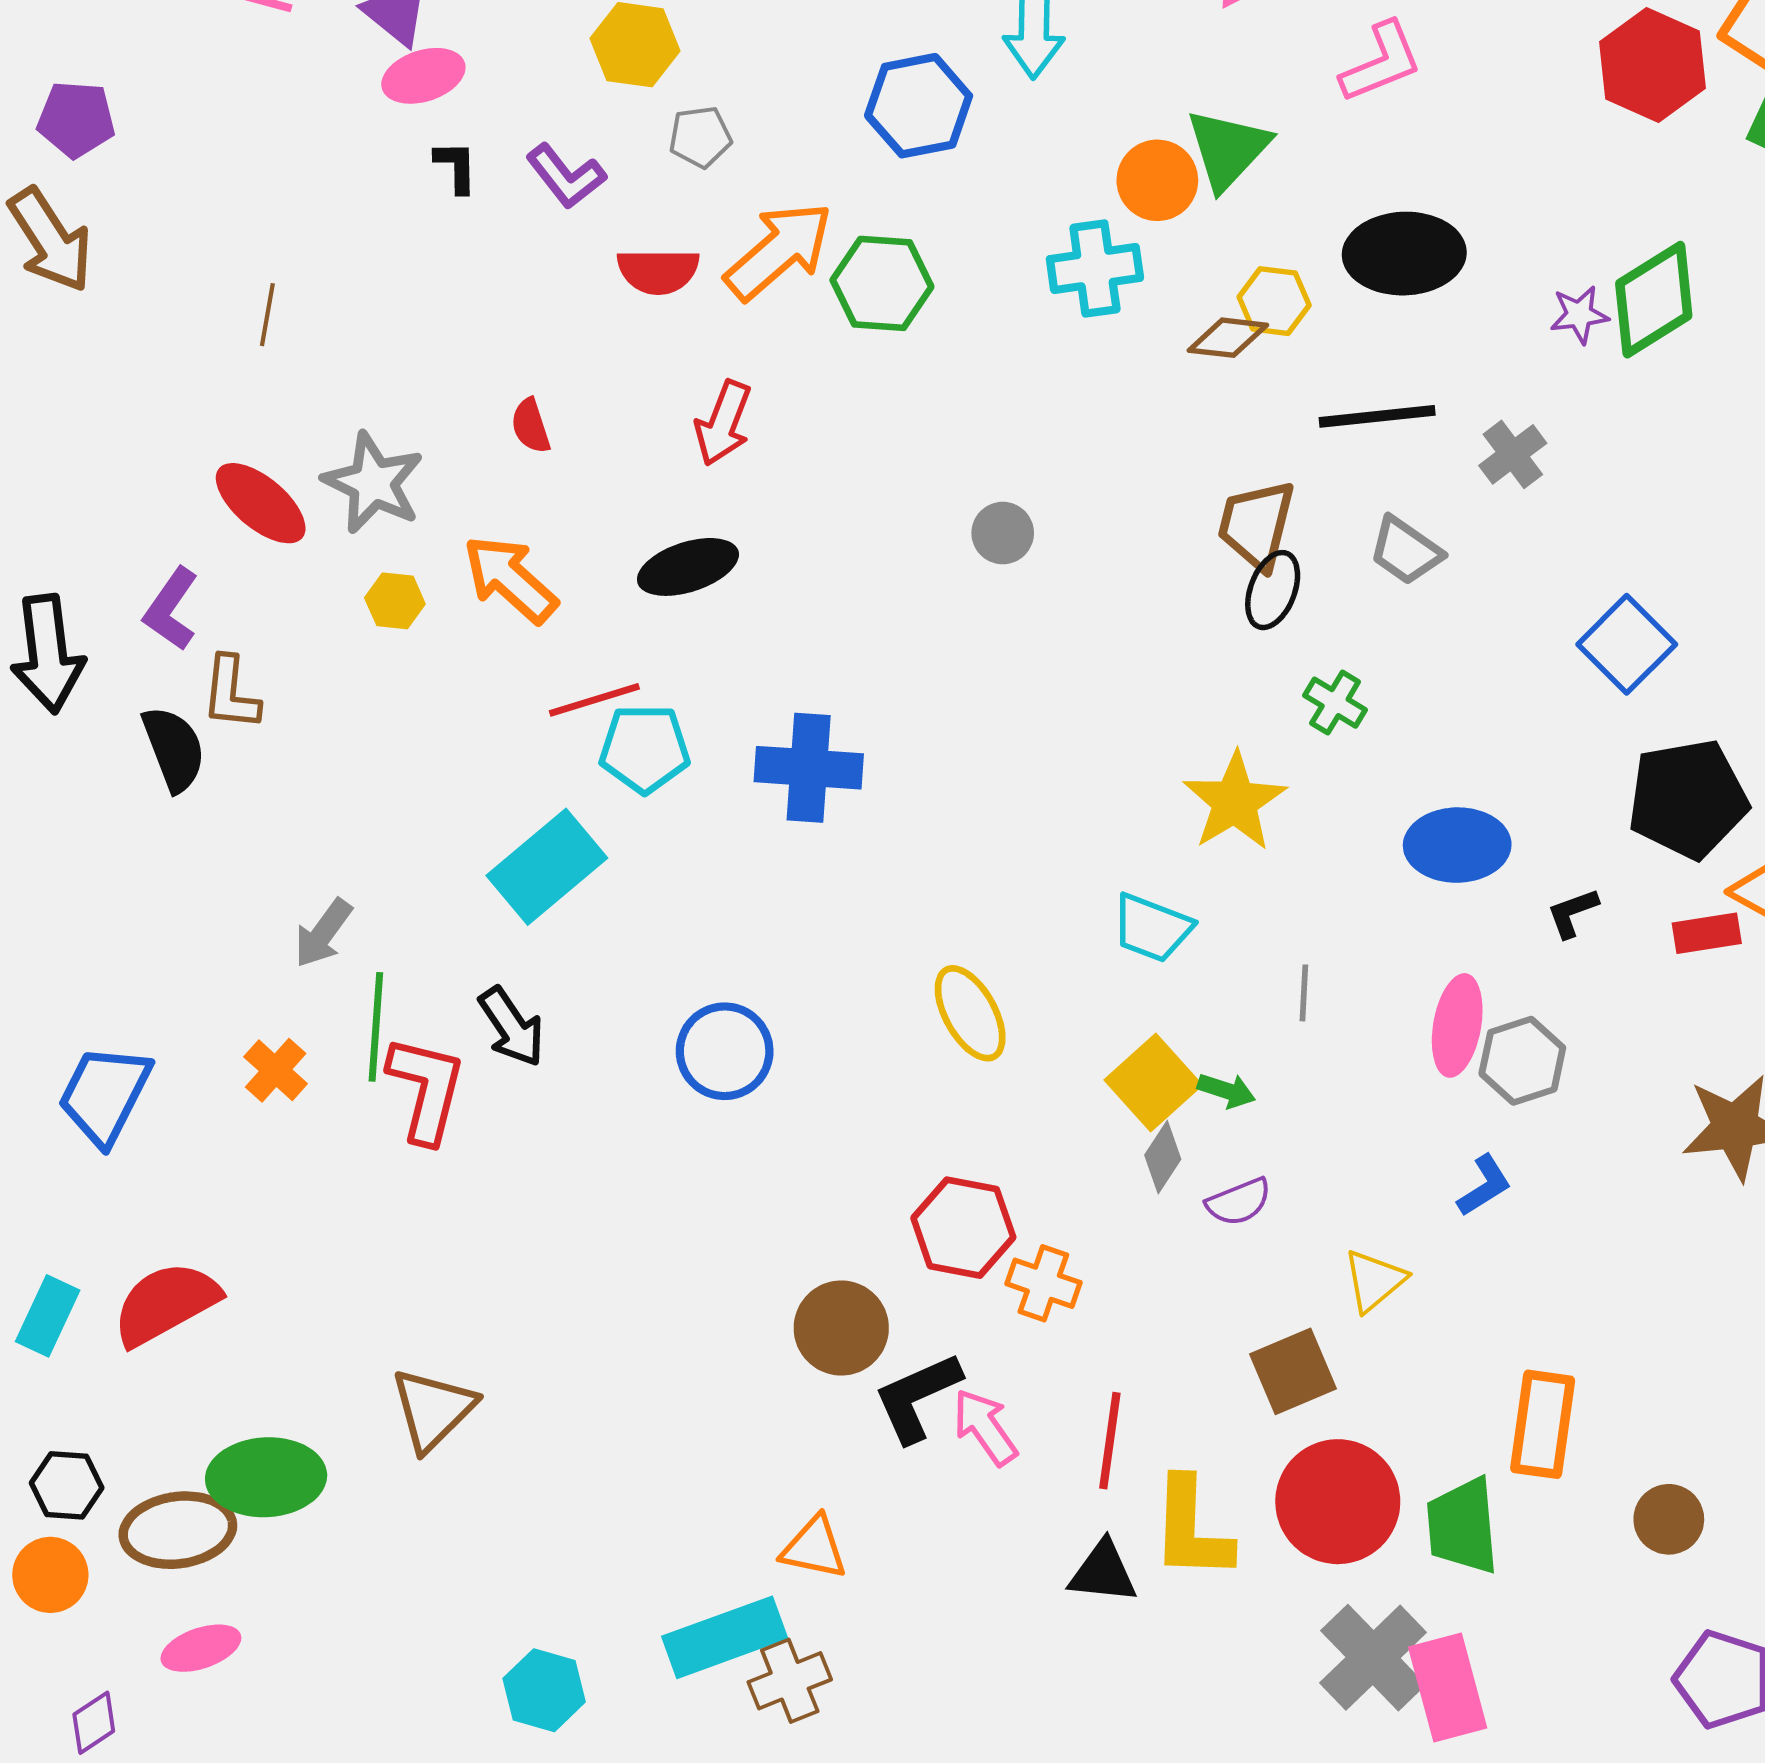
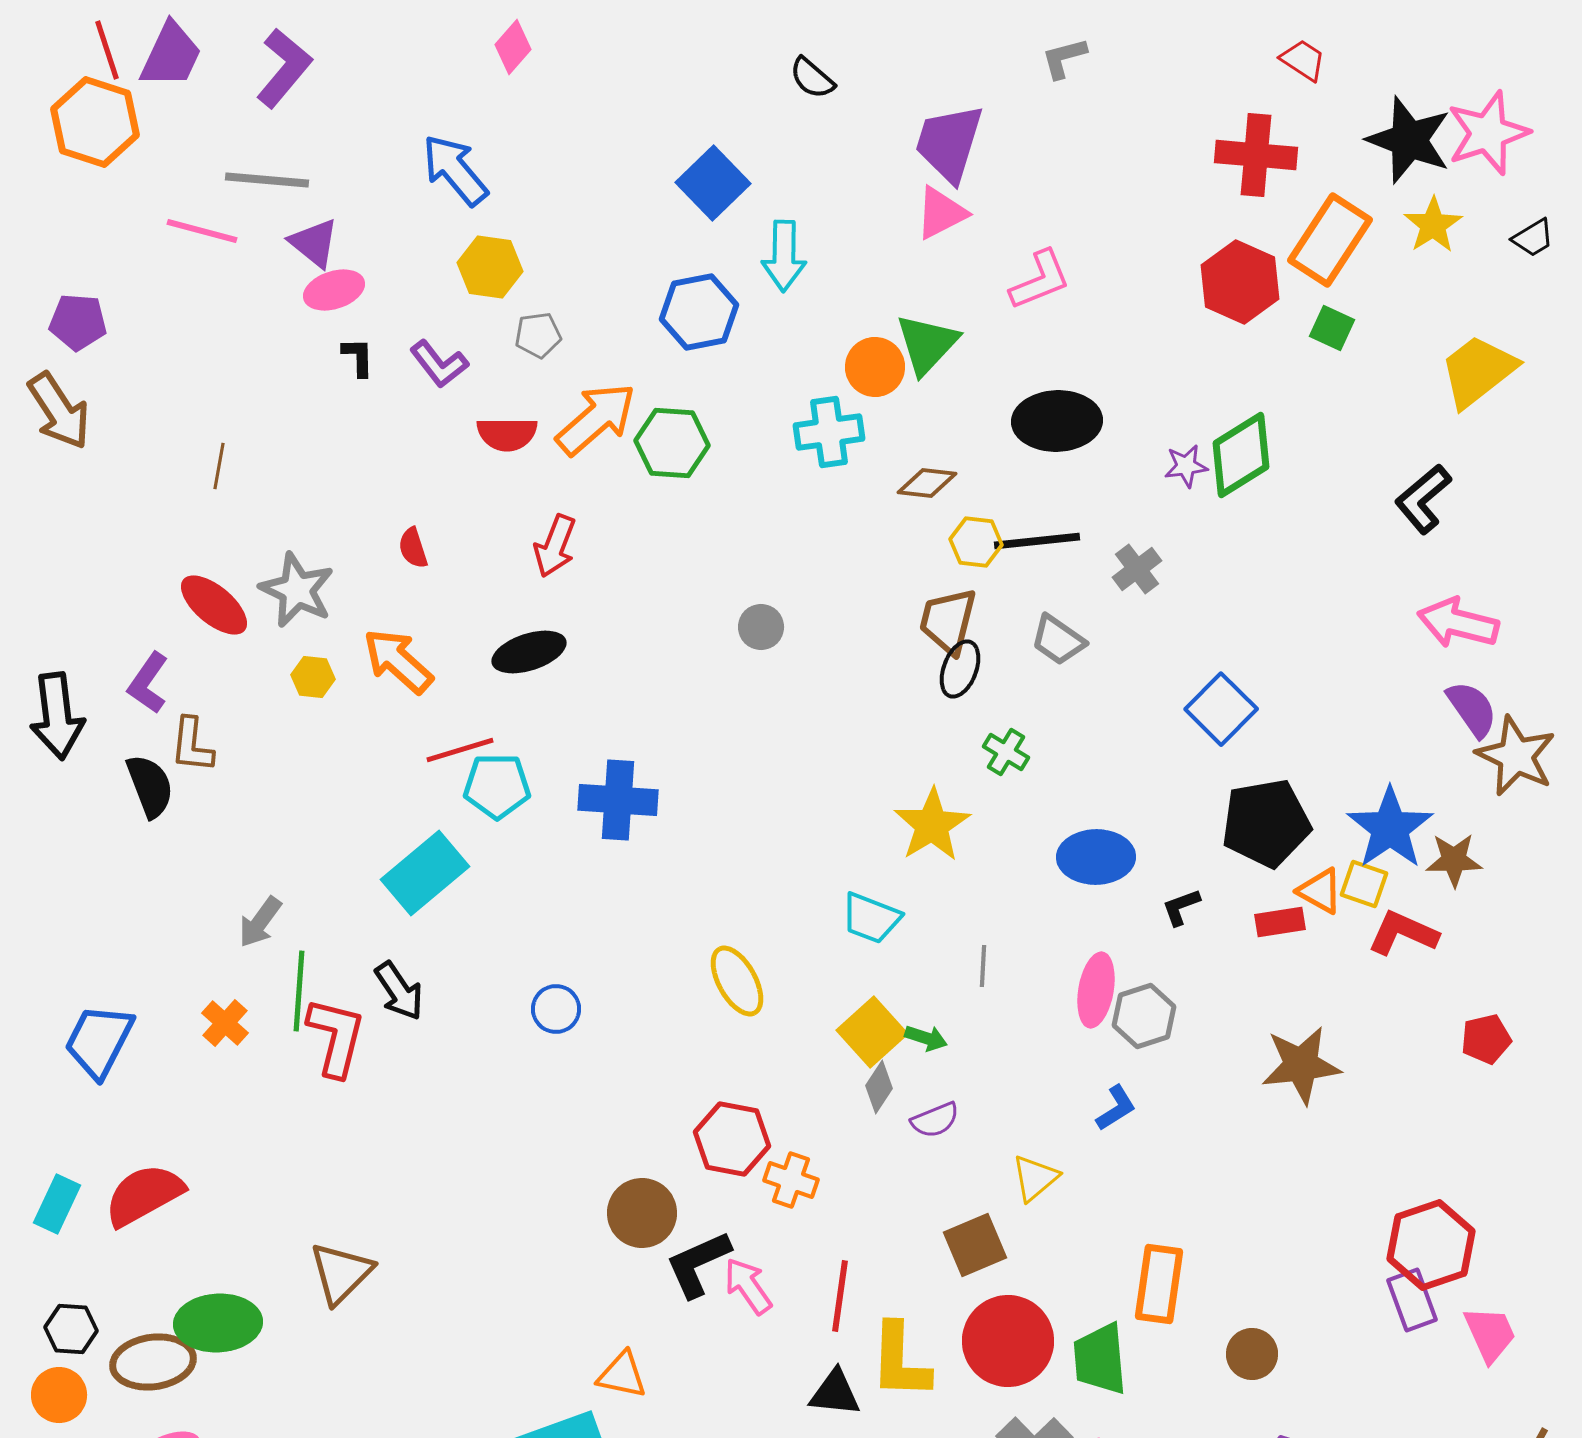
yellow hexagon: (1274, 301) -> (976, 542), moved
blue circle: (725, 1051) -> (556, 1009), size x0.7

